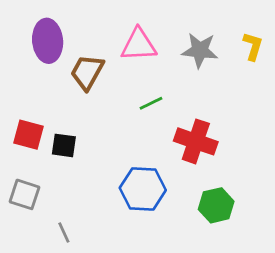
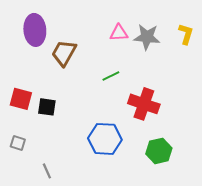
pink triangle: (139, 45) -> (119, 33), moved, size x0.7
gray square: (24, 194) -> (18, 143), size x0.7

